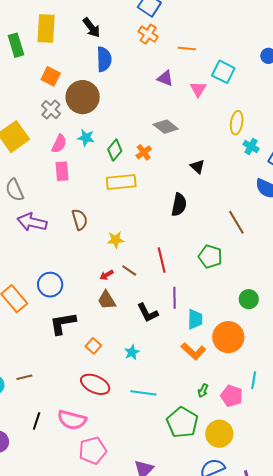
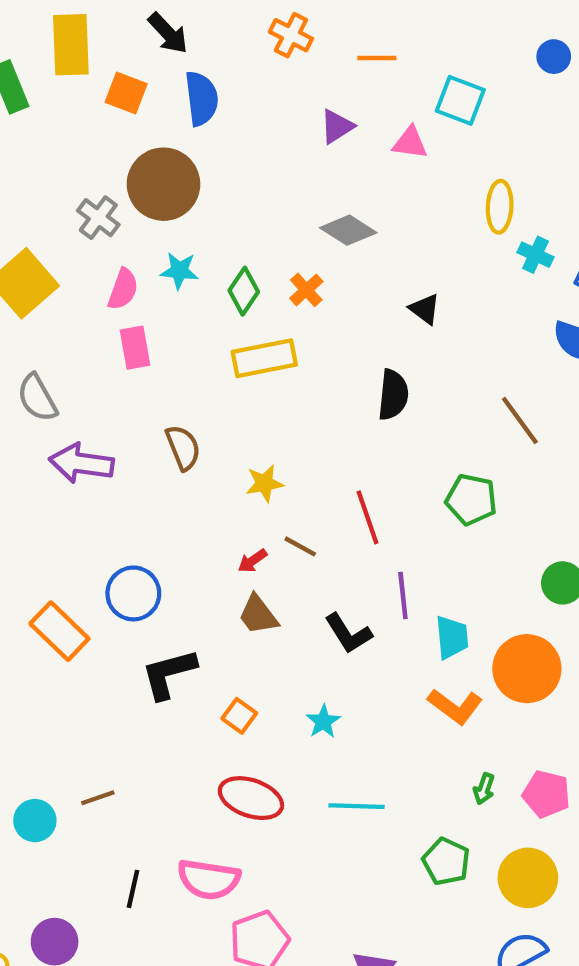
orange square: (51, 76) -> (126, 93), moved
purple triangle: (165, 78) -> (337, 126), turned -48
pink triangle: (198, 89) -> (410, 143), turned -48
green pentagon: (182, 422) -> (446, 861), size x0.7

